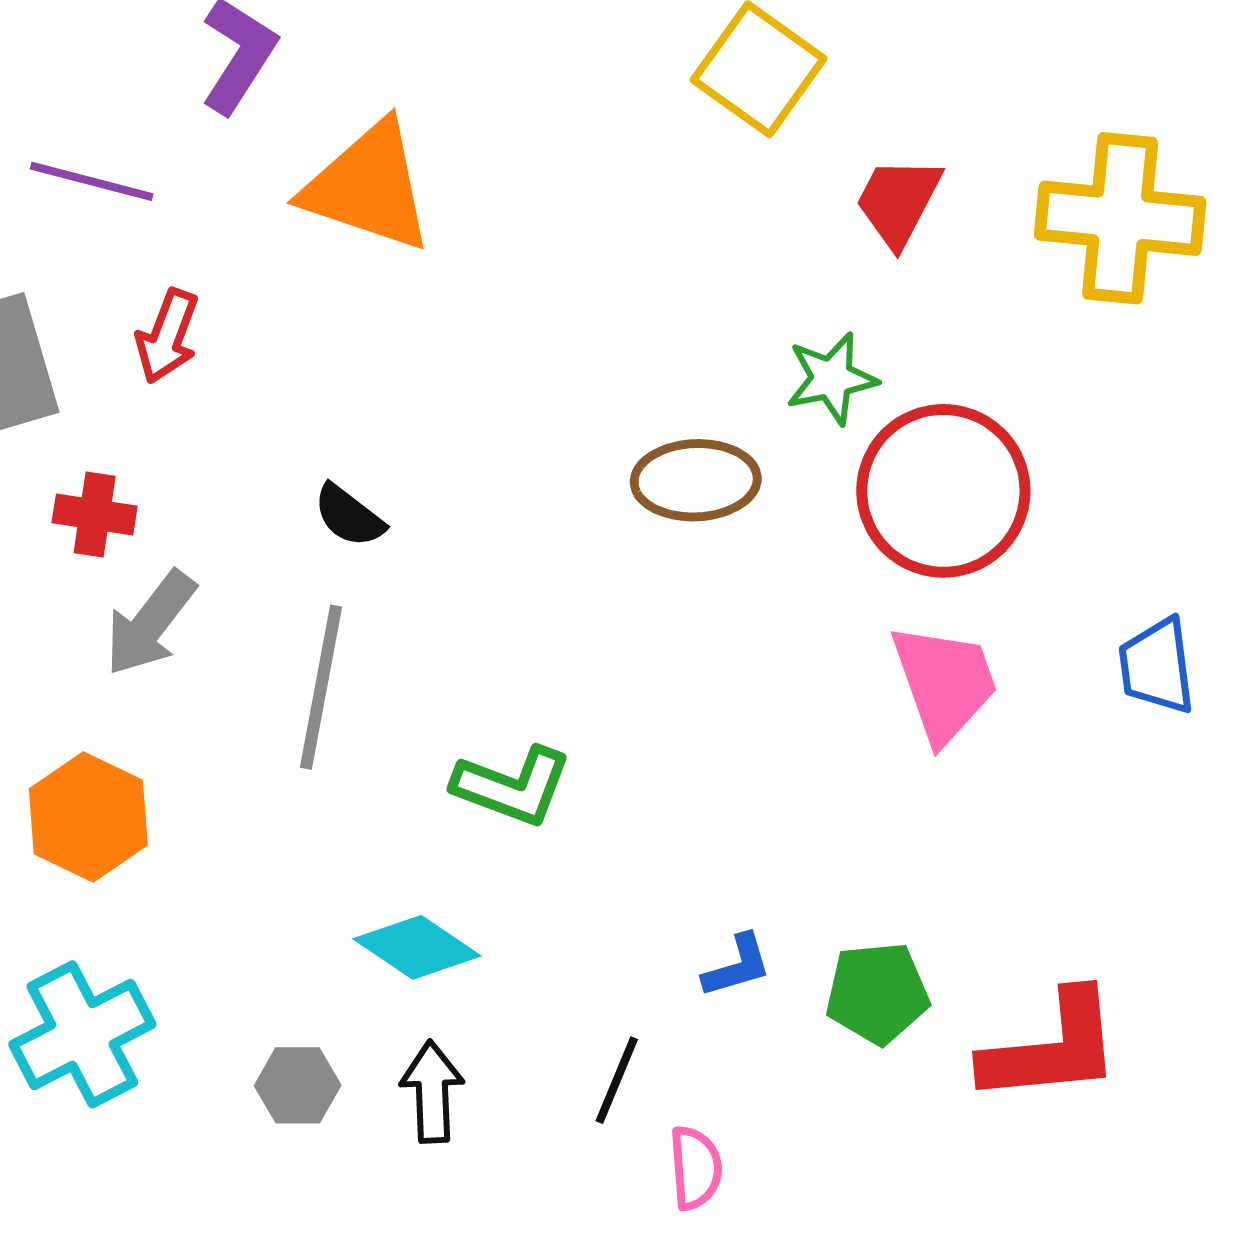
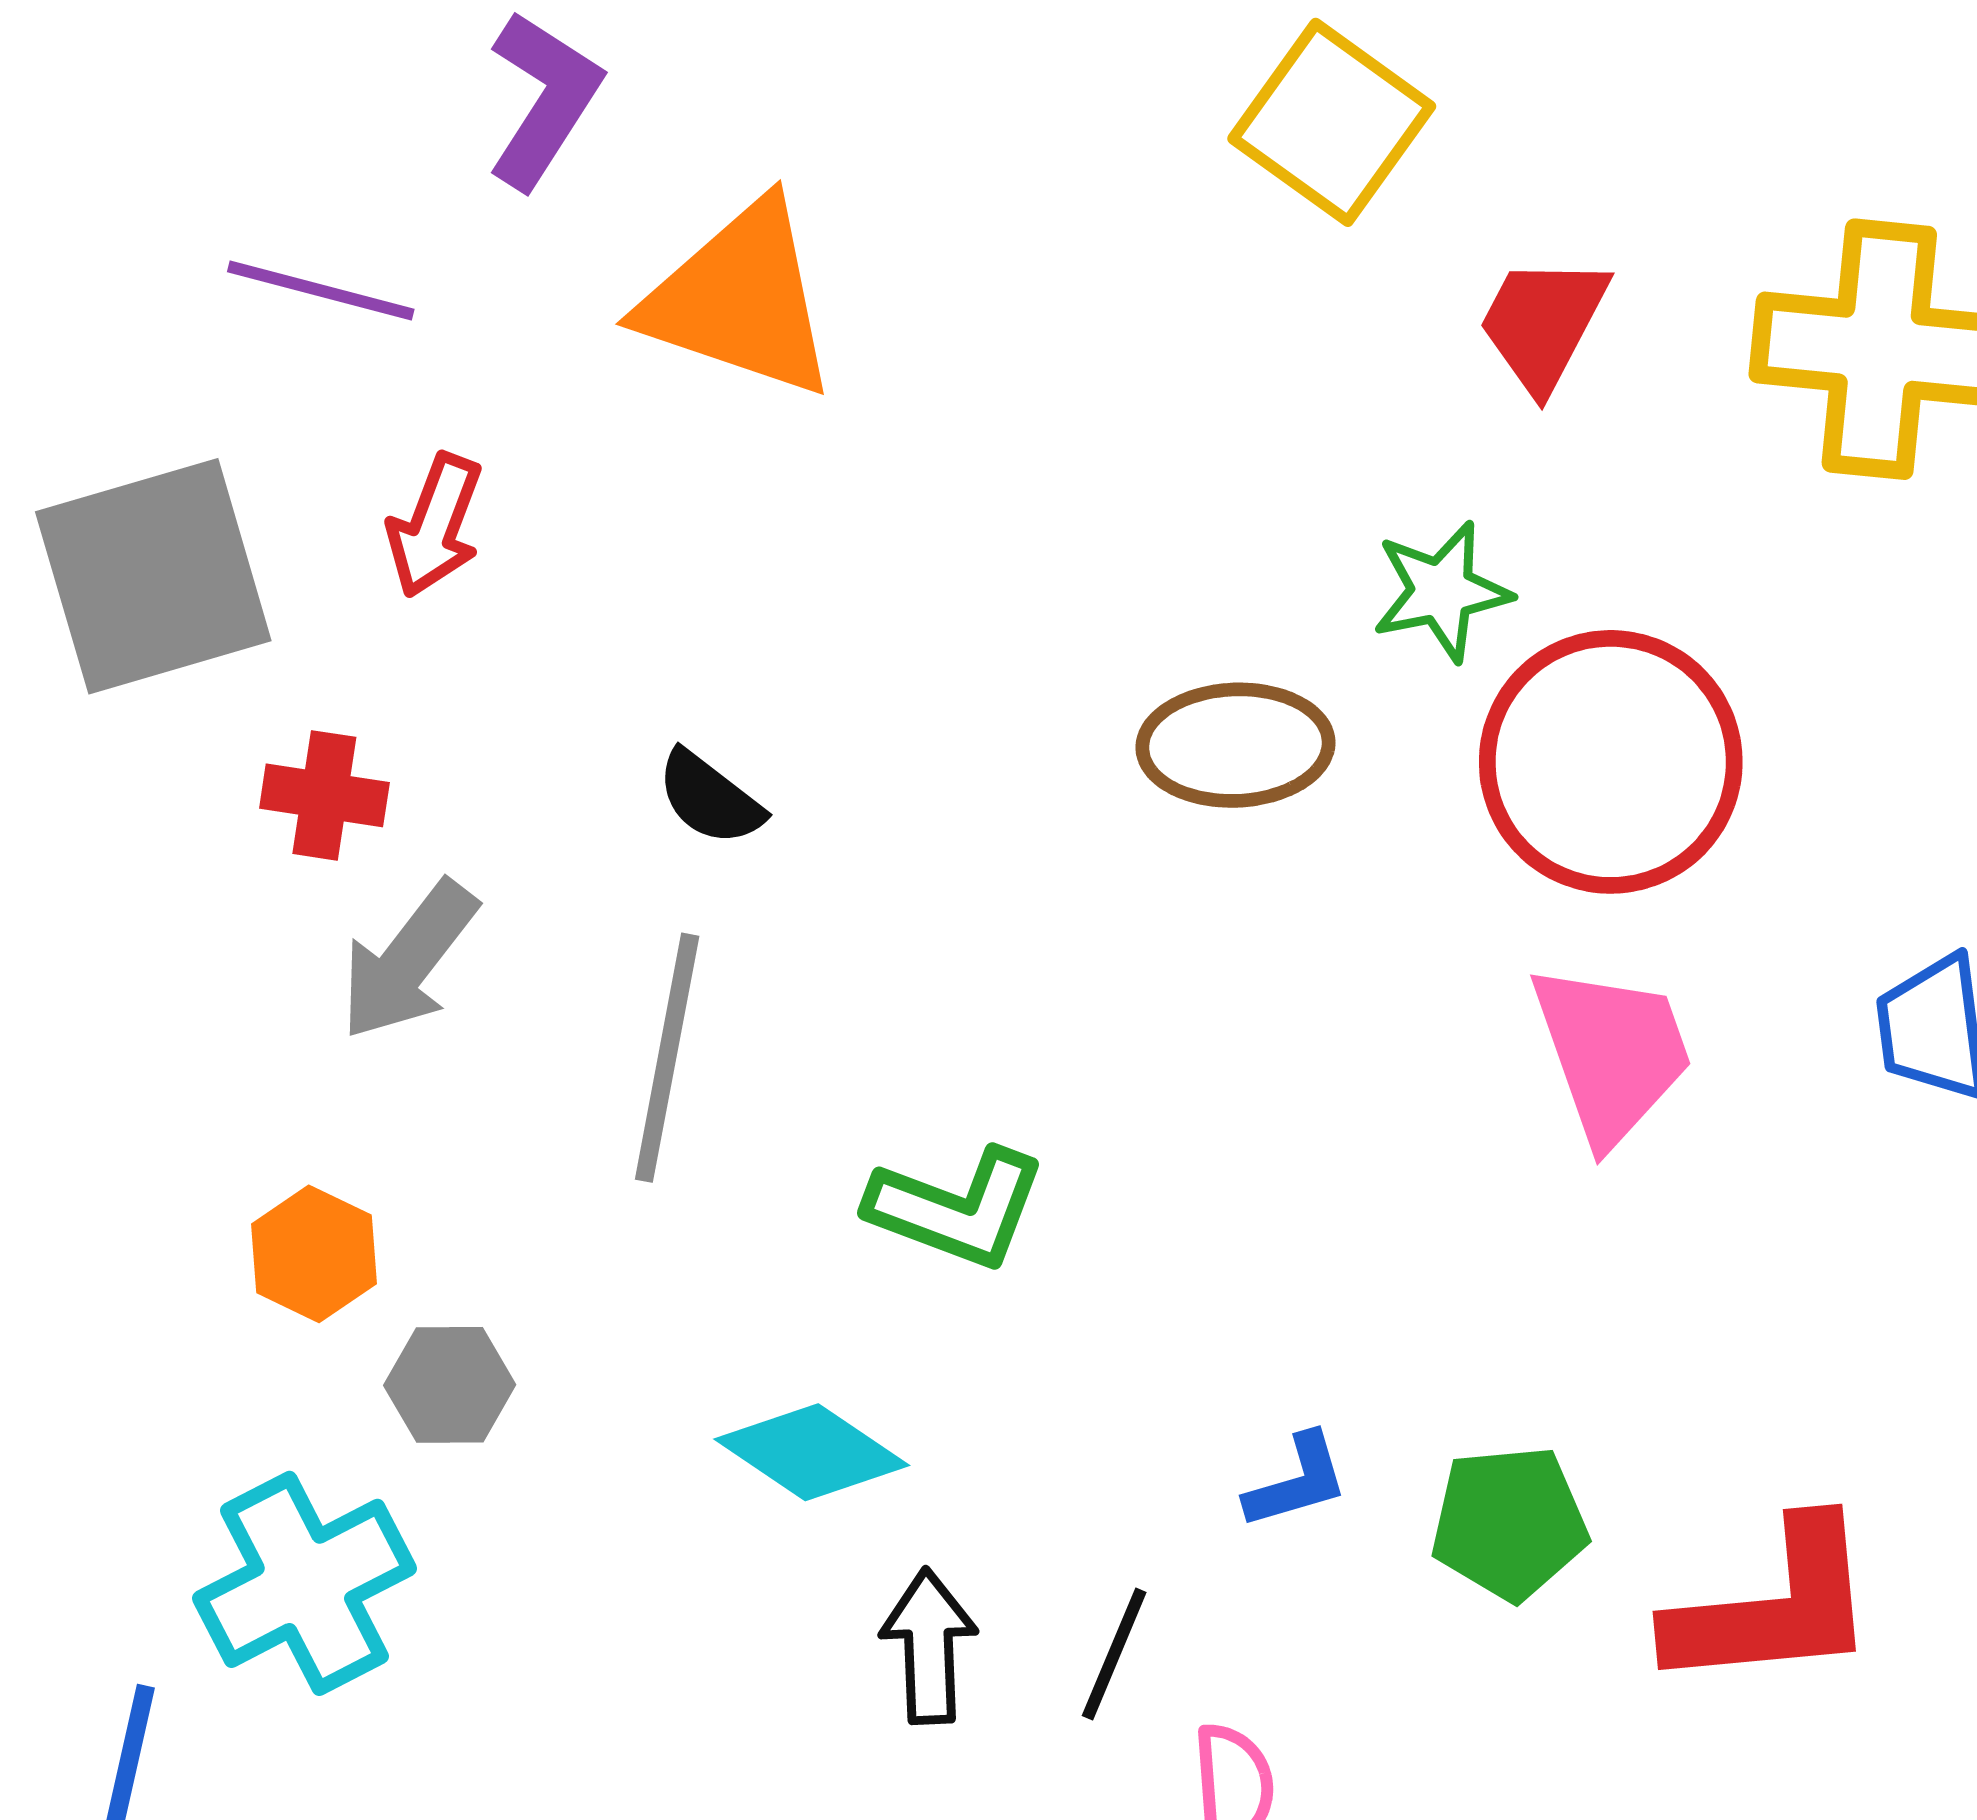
orange hexagon: (88, 817) -> (314, 1254), size x0.7
gray hexagon: (298, 1085) -> (450, 1385), moved
black arrow: (432, 1092) -> (929, 1646), moved

